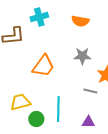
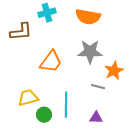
orange semicircle: (80, 21) -> (88, 17), size x1.4
gray star: (82, 56) -> (90, 52), size x1.4

